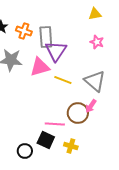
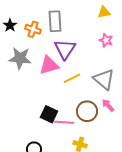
gray rectangle: (46, 37) -> (55, 21), moved
yellow line: (63, 80) -> (72, 78), turned -48
pink arrow: (91, 106) -> (108, 105), moved, turned 104
black square: (46, 140) -> (49, 114), moved

